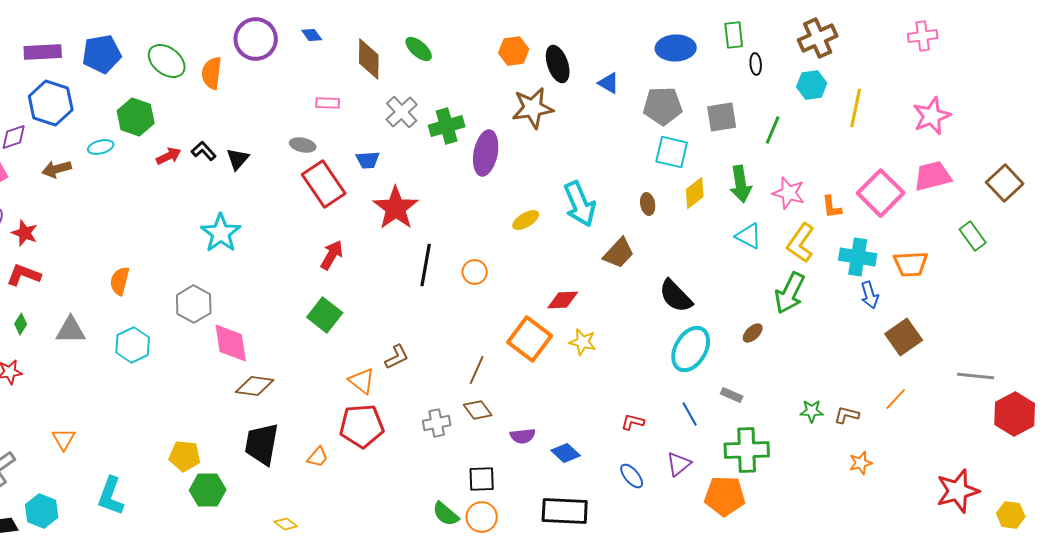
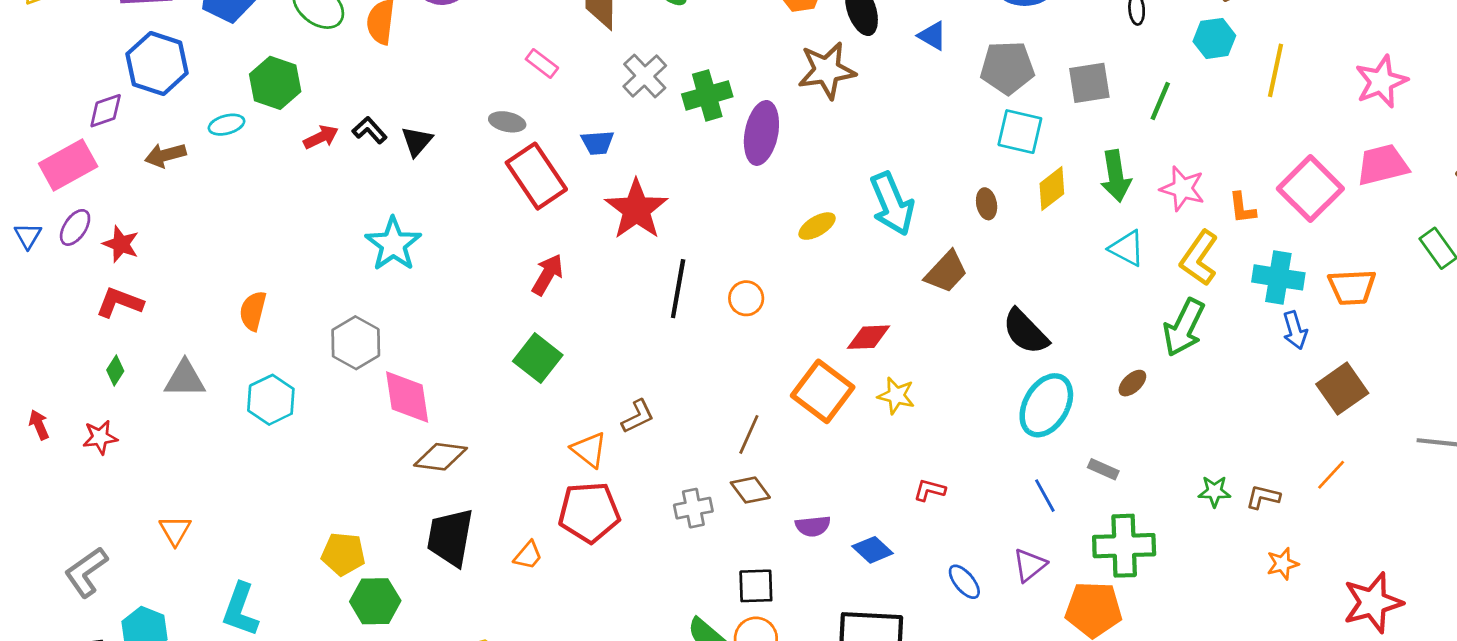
pink rectangle: (328, 103) -> (542, 63), turned 35
red L-shape: (633, 422) -> (930, 490), moved
red star: (958, 491) -> (1373, 603), moved

